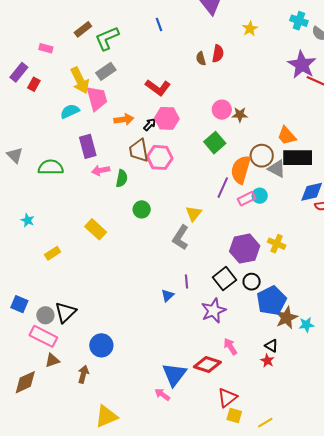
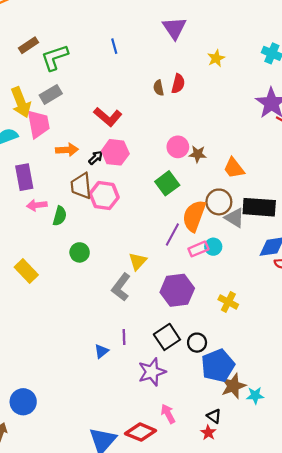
orange trapezoid: (287, 136) -> (234, 168), moved
purple hexagon: (245, 249) -> (177, 290), moved

